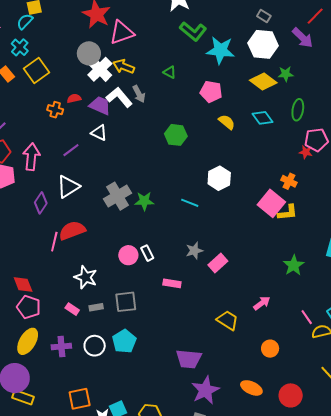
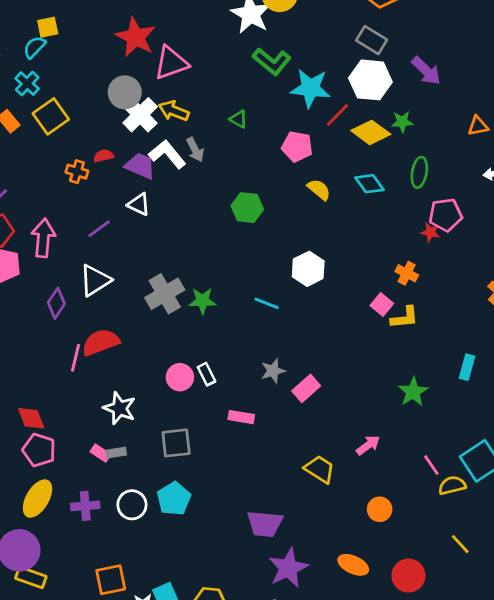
gray rectangle: (264, 16) -> (372, 40), size x1.5
red line: (315, 16) -> (338, 115), moved
pink square: (271, 203) -> (382, 304), size x0.6
gray rectangle: (96, 307) -> (116, 453), moved

